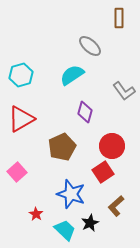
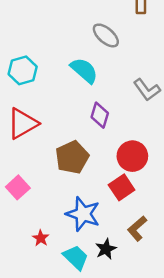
cyan semicircle: (72, 75) -> (84, 70), turned 75

